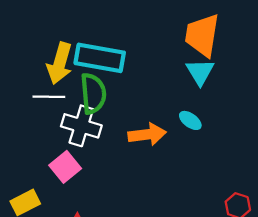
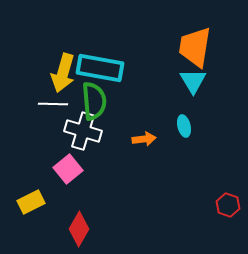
cyan ellipse: (190, 120) -> (184, 126), turned 40
orange arrow: (147, 134) -> (144, 139), size x0.7

